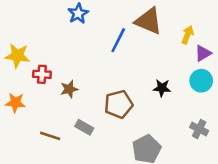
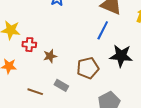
blue line: (118, 40) -> (103, 30), moved
black star: (162, 88) -> (121, 56), size x1.6

